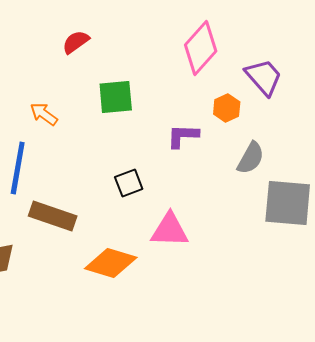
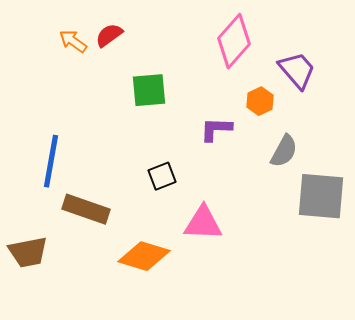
orange arrow: (44, 114) -> (73, 41), moved

